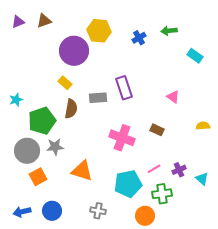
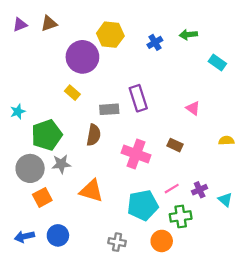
brown semicircle: (71, 109) -> (94, 135), moved
gray cross: (98, 211) -> (117, 242), moved

